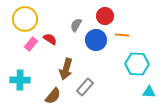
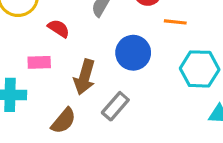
blue circle: (96, 40) -> (133, 53), moved
pink rectangle: (31, 44) -> (39, 62), moved, turned 48

